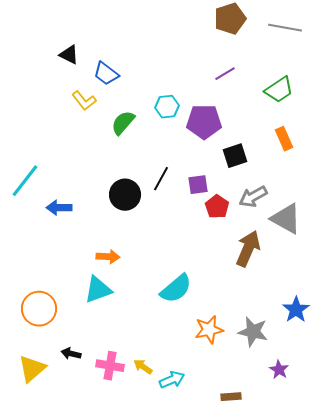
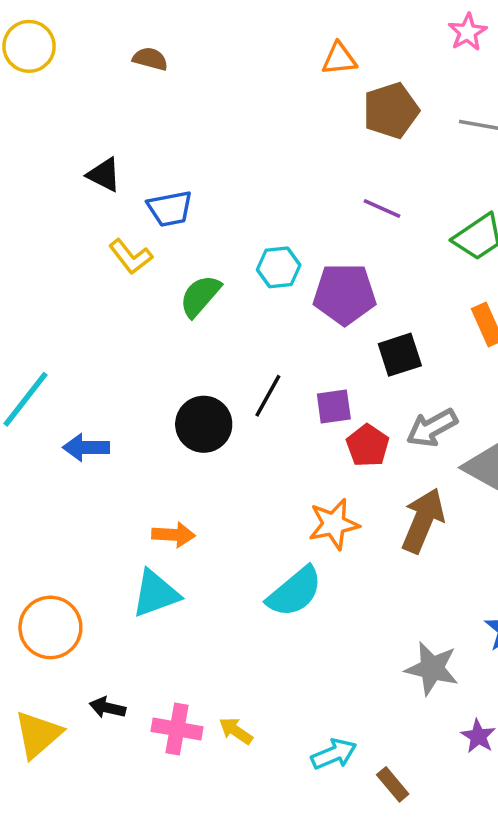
blue trapezoid: (106, 74) -> (170, 209), turned -48
purple line: (225, 74) -> (382, 209), turned 55
orange star: (209, 330) -> (334, 524), moved
cyan arrow: (172, 380) -> (334, 754), moved
brown rectangle: (231, 397) -> (393, 784), turned 54

